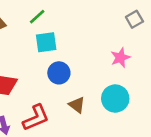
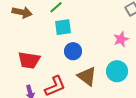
brown triangle: (77, 105) -> (87, 76), size x1.5

